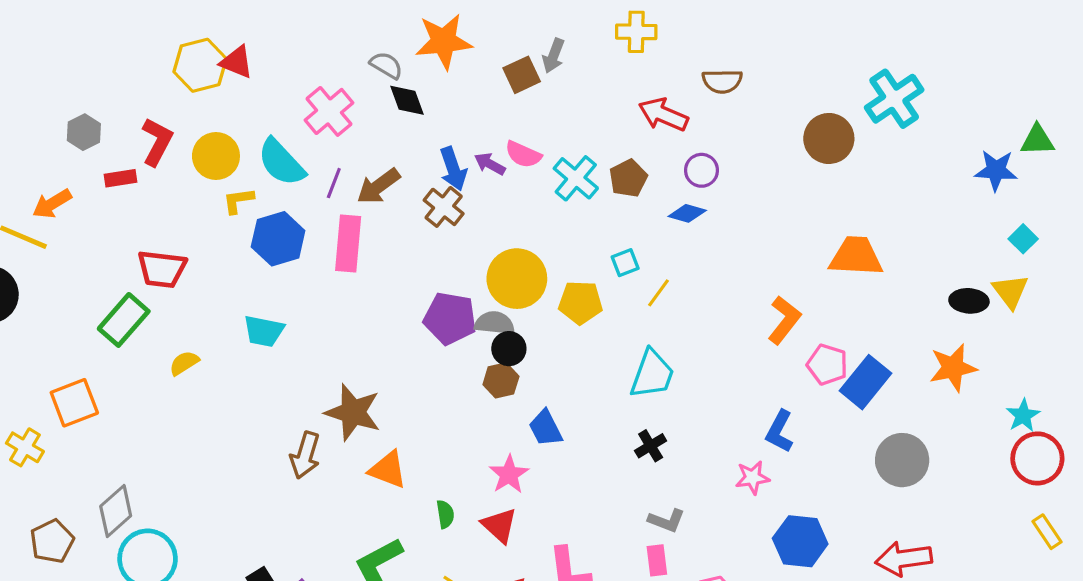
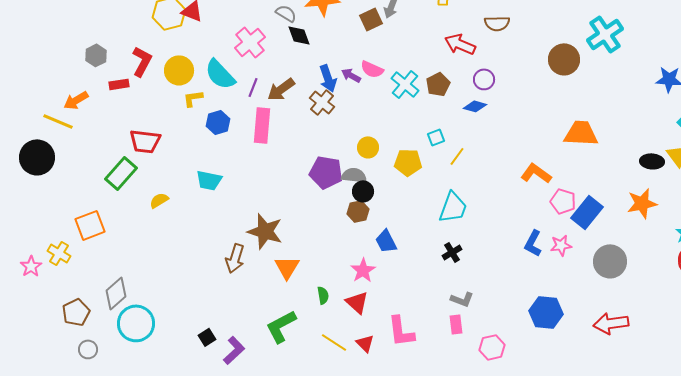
blue hexagon: (278, 239) -> (218, 122), size x0.7
yellow circle: (517, 279) -> (368, 147), size x0.6
orange L-shape: (784, 320) -> (536, 173), turned -92
orange triangle: (388, 470) -> (287, 267), turned 40
pink star: (752, 478) -> (561, 245), moved

